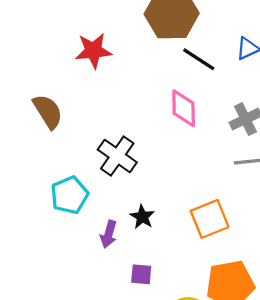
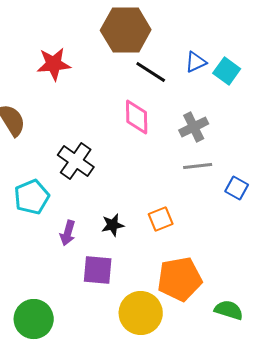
black star: (142, 217) -> (113, 225), moved, turned 30
orange square: (210, 219) -> (161, 219), size x0.7
purple square: (141, 274) -> (98, 270), size x1.5

